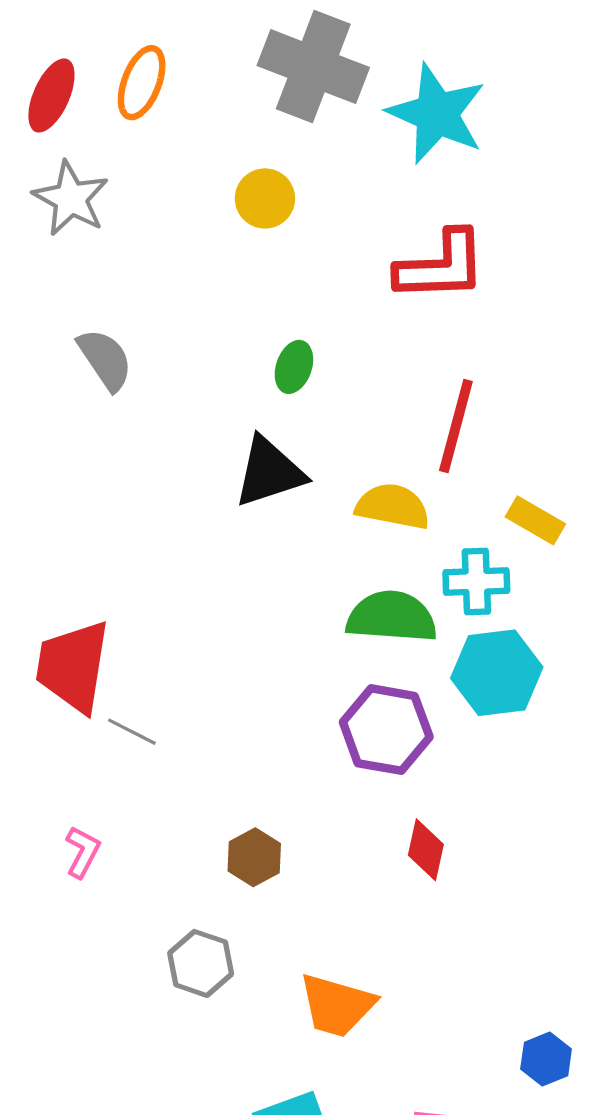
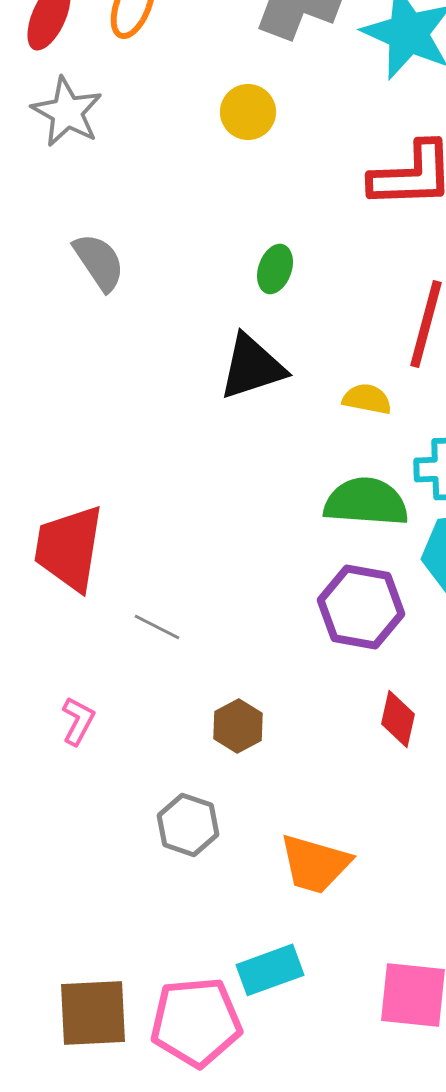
yellow semicircle: (393, 506) -> (367, 399), size x0.7
gray line: (132, 732) -> (157, 627), moved

